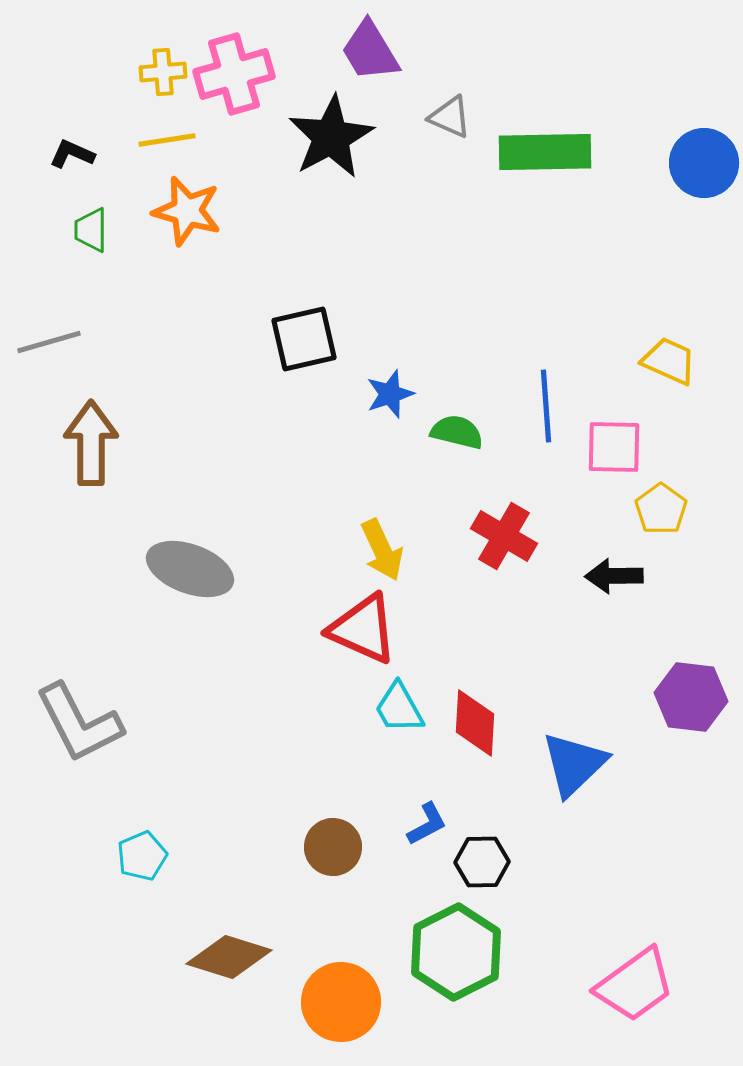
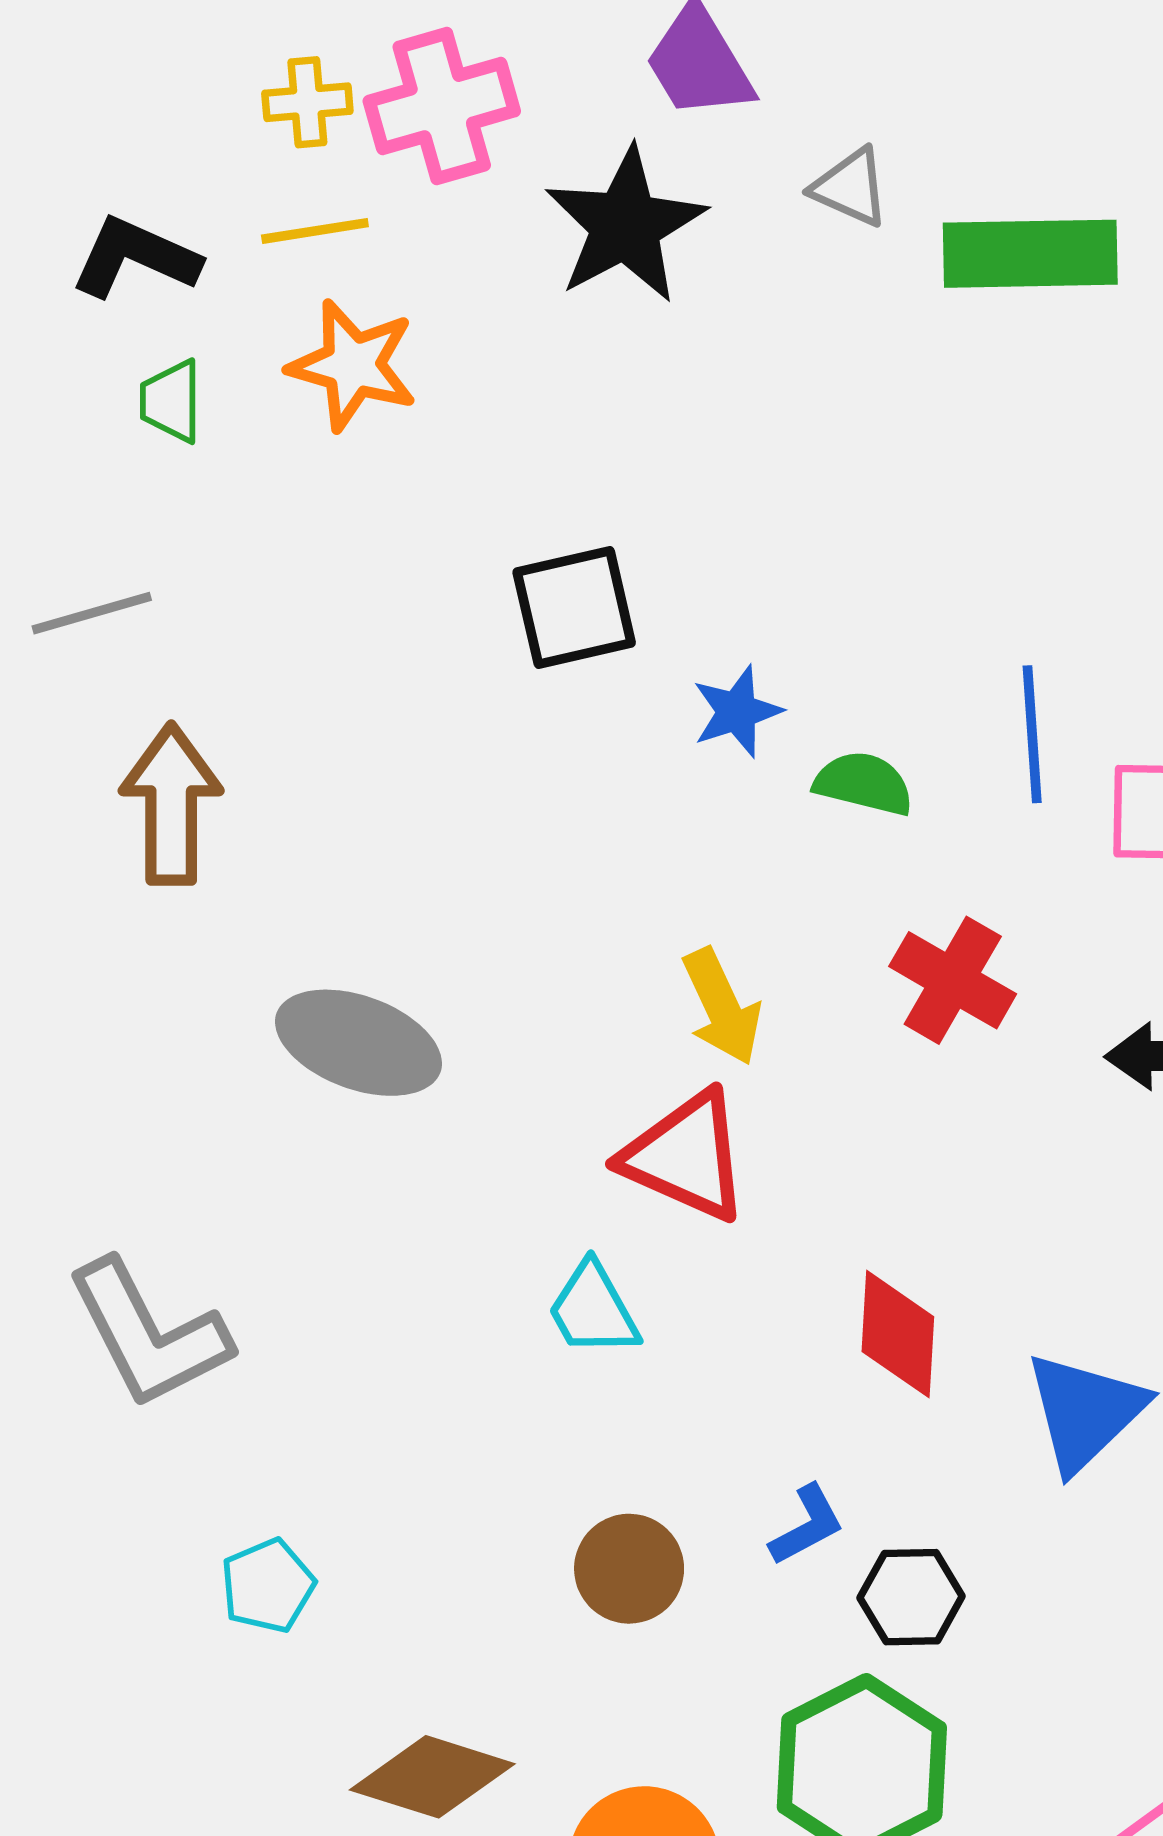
black L-shape: (72, 154) -> (135, 257), size x1.5
cyan trapezoid: (399, 708) -> (593, 1309), moved

